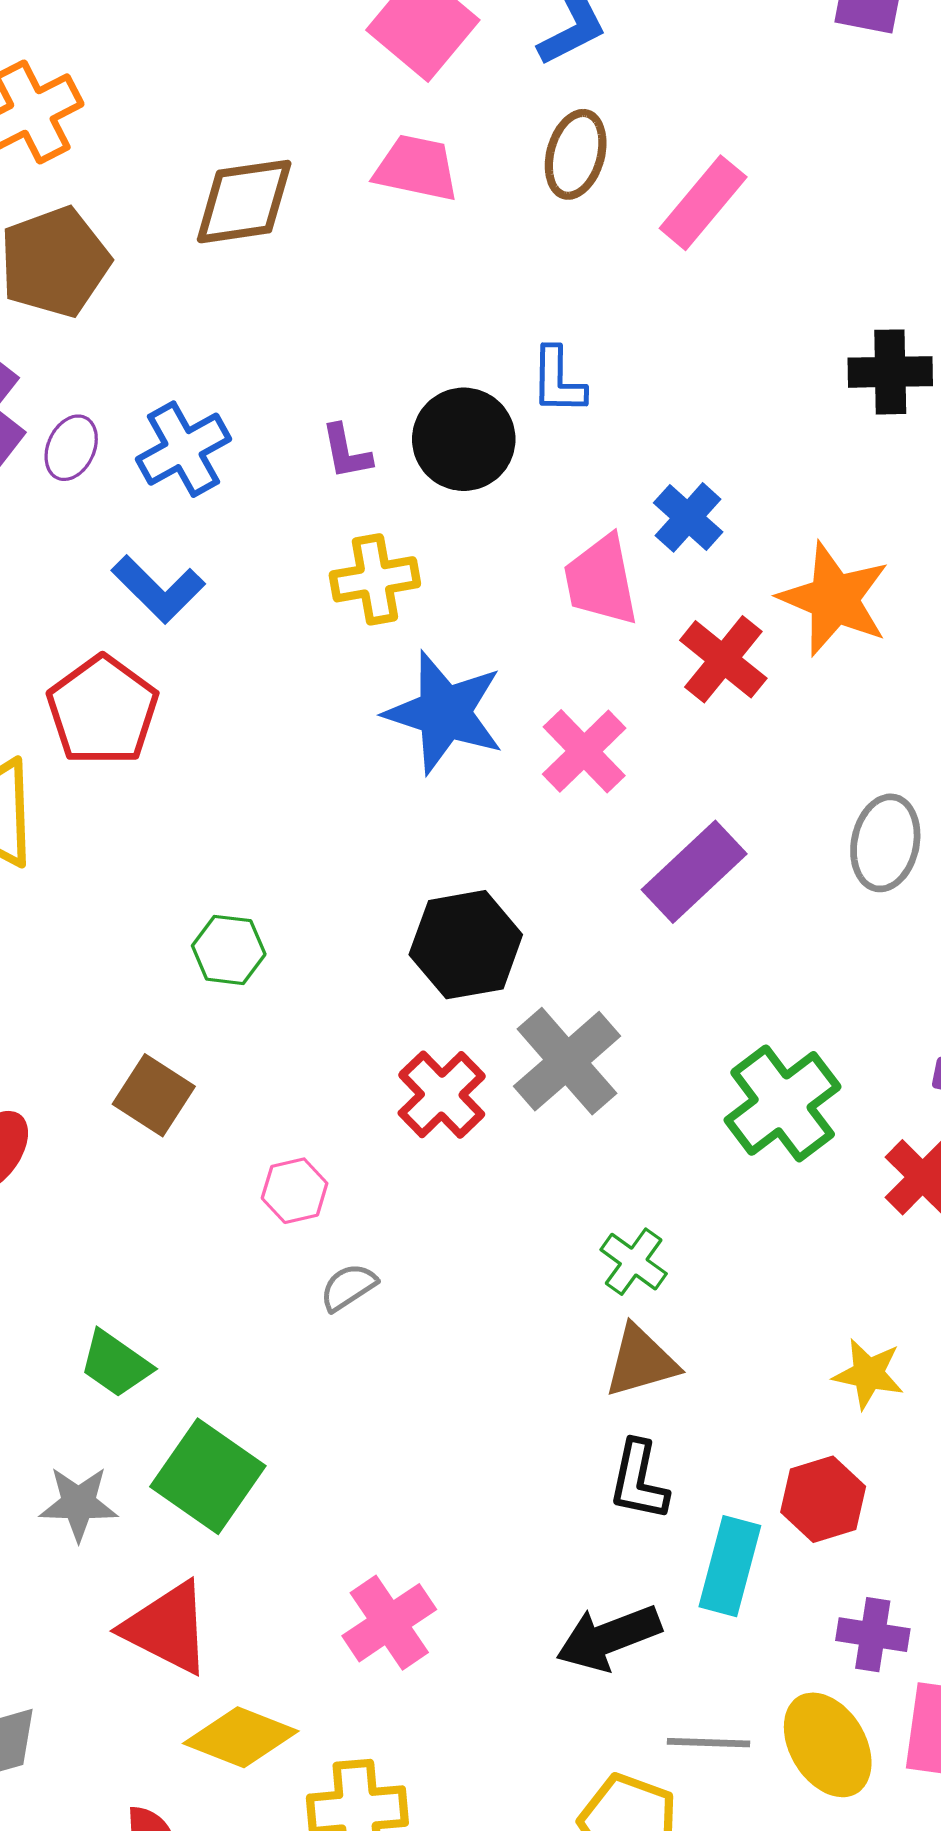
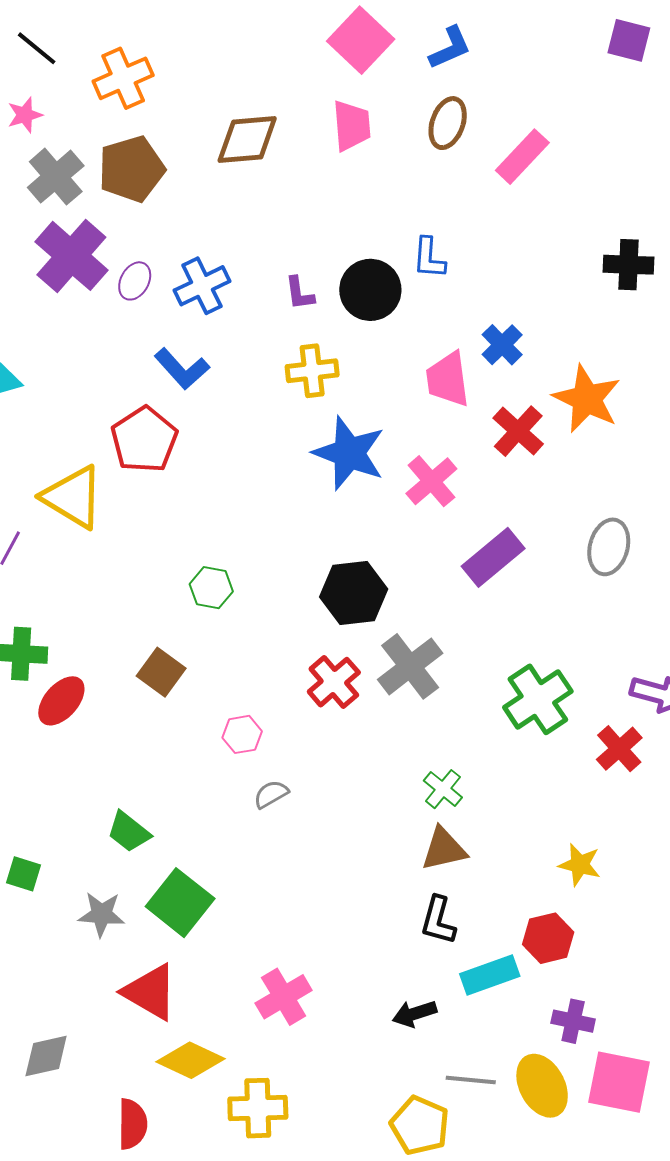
pink trapezoid: (416, 168) -> (352, 126), turned 70
cyan rectangle: (730, 1566) -> (490, 975), turned 52
black arrow: (609, 1638) -> (415, 1014), size x0.7

